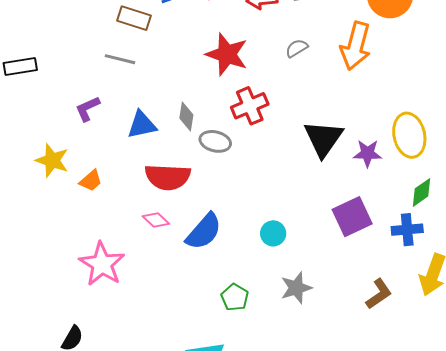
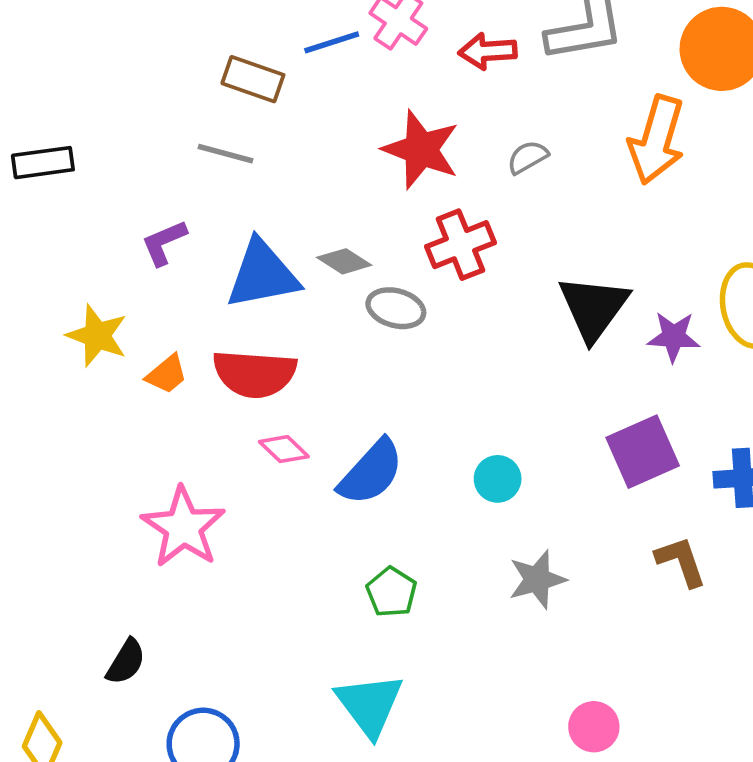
gray semicircle: (297, 48) -> (528, 157), moved
gray diamond: (186, 116) -> (344, 261), turned -68
blue triangle: (142, 125) -> (262, 274), size x1.4
red semicircle: (168, 177) -> (255, 374), moved
brown L-shape: (379, 294) -> (681, 561), moved, turned -76
green pentagon: (235, 297) -> (391, 592), moved

